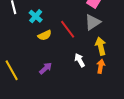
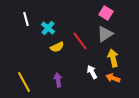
orange arrow: (101, 66) -> (113, 78), turned -80
purple arrow: (46, 68) -> (58, 80), turned -56

